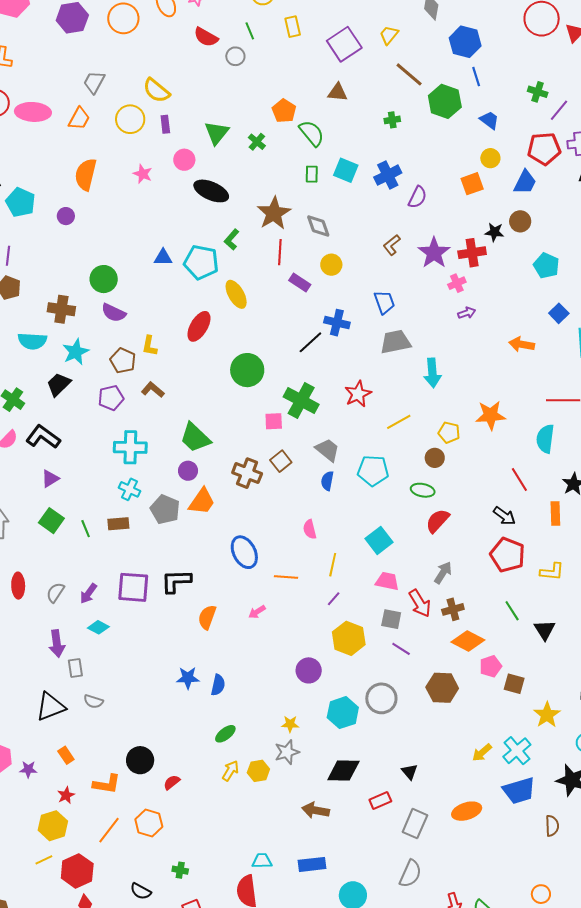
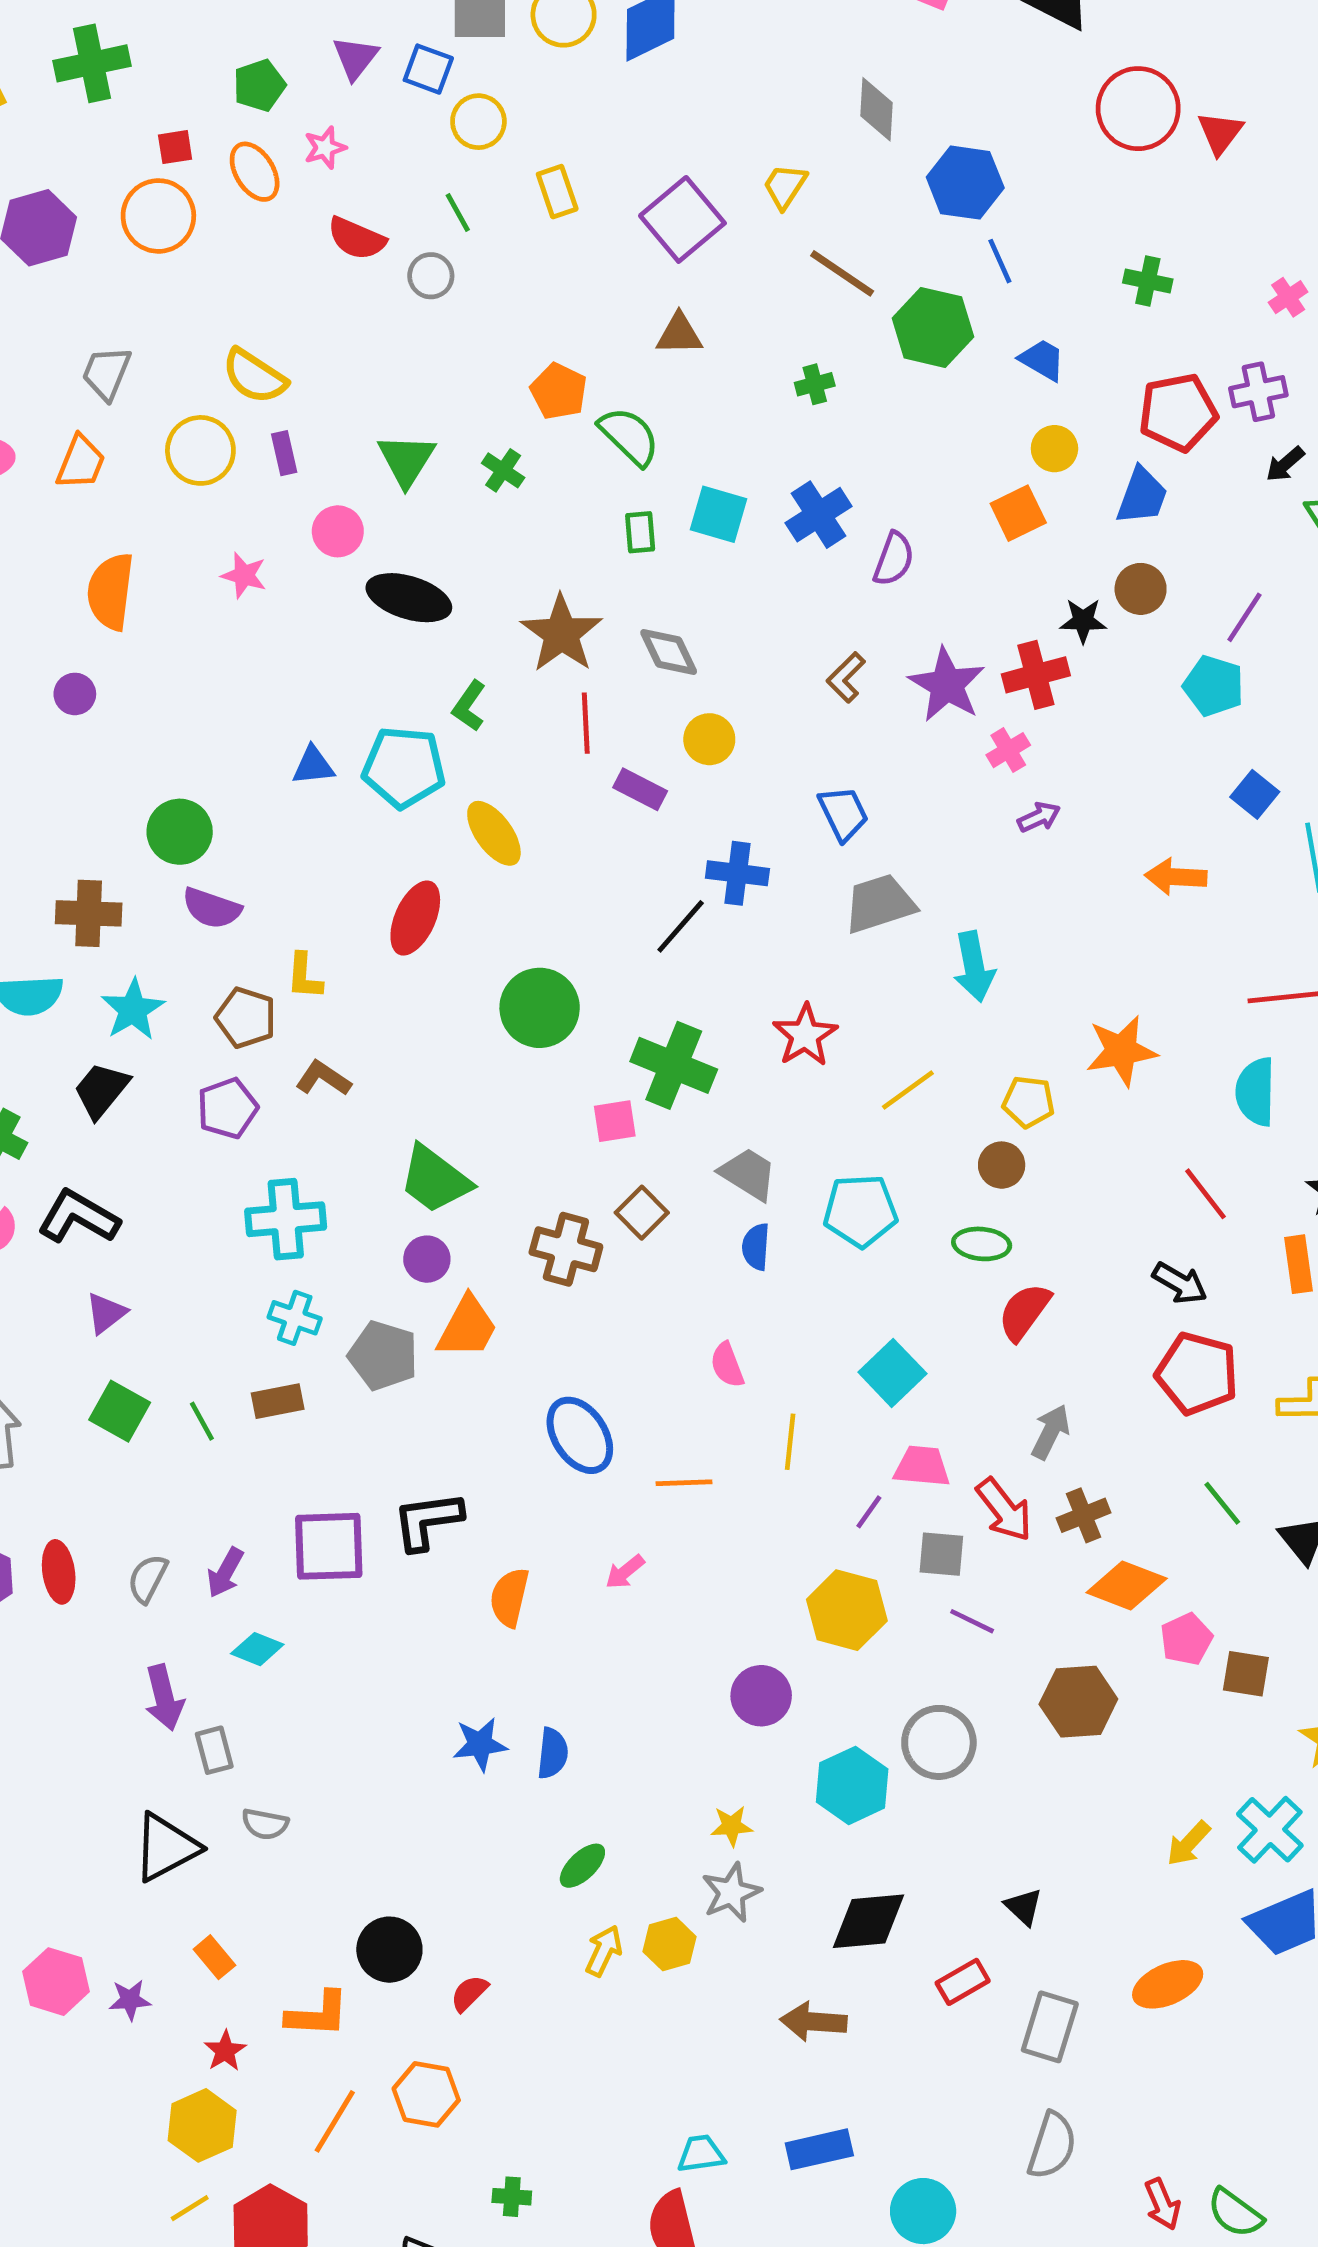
purple line: (559, 110) -> (1244, 617), moved
purple line: (334, 599) -> (869, 1512), moved

